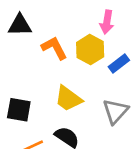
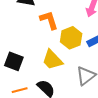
yellow hexagon: (90, 50) -> (71, 38), moved

